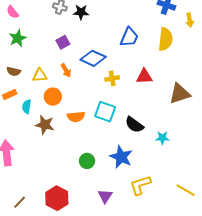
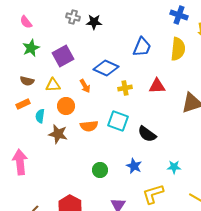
purple square: (63, 42) -> (63, 56), moved, size x1.5
orange arrow: (66, 70) -> (85, 86), moved
cyan star: (162, 138) -> (174, 167), moved
blue star: (121, 157) -> (134, 166), size x0.7

